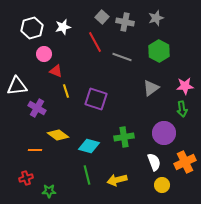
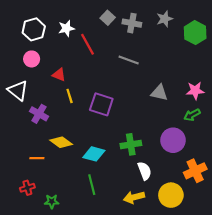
red line: (95, 42) -> (88, 44), moved
green hexagon: (159, 51) -> (195, 33), moved
pink circle: (44, 54) -> (32, 59), moved
white triangle: (17, 86) -> (18, 91), turned 45
gray triangle: (151, 88) -> (159, 93), turned 48
green arrow: (182, 109) -> (192, 115), turned 70
white semicircle: (154, 162) -> (145, 171), moved
yellow arrow: (117, 180) -> (134, 197), moved
yellow circle: (162, 185) -> (171, 195), size x1.5

